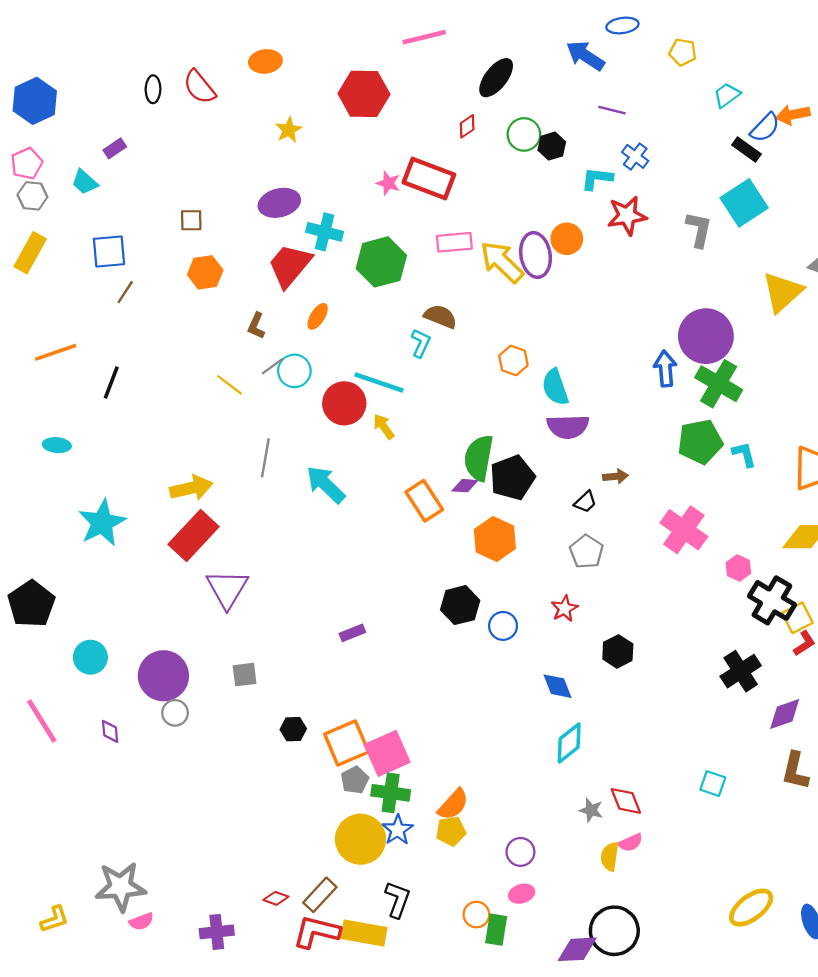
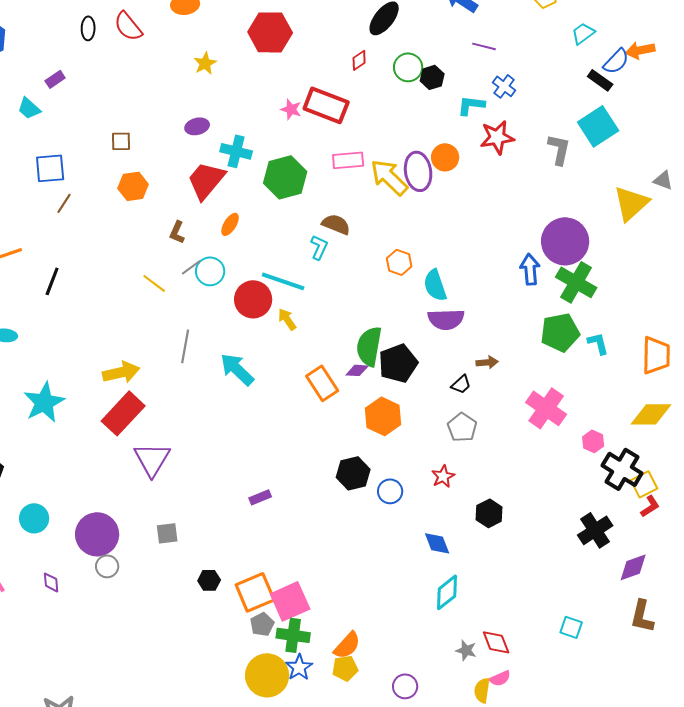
purple ellipse: (279, 203) -> (197, 126), size x0.7

